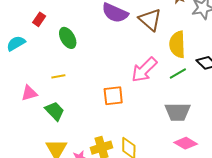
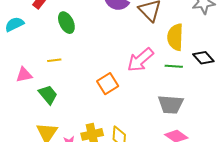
green line: (178, 74) -> (174, 66), turned 30
orange square: (113, 96) -> (108, 84), turned -30

